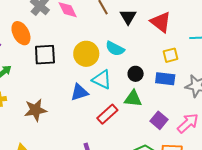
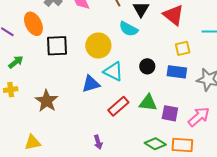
cyan semicircle: (115, 49) -> (129, 29), moved
green triangle: (133, 99) -> (148, 103), moved
brown star: (35, 110) -> (47, 101), turned -30
purple square: (159, 120) -> (170, 113), turned -30

